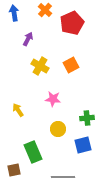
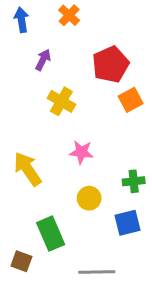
red pentagon: (72, 23) -> (111, 64), moved
orange square: (71, 65) -> (131, 100), moved
yellow arrow: (18, 110) -> (28, 169), size x1.6
brown square: (14, 170) -> (21, 261), turned 32

